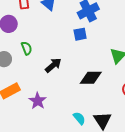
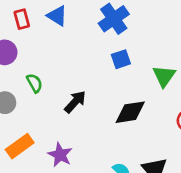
blue square: (80, 34) -> (121, 59), moved

